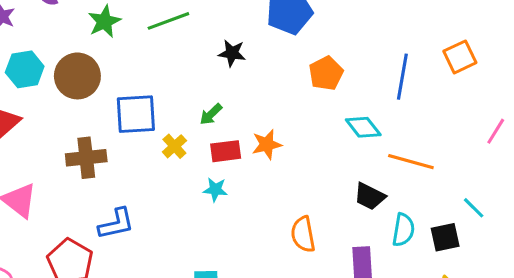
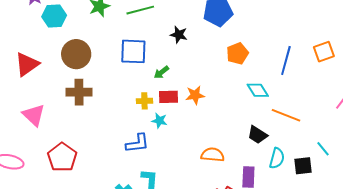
cyan hexagon: (25, 69) -> (54, 16), moved
brown circle: (77, 76) -> (76, 54), moved
blue square: (136, 114) -> (133, 51), moved
yellow cross: (174, 146) -> (144, 101), moved, turned 35
blue L-shape: (116, 224) -> (137, 143), moved
orange semicircle: (303, 234) -> (213, 155), turned 100

